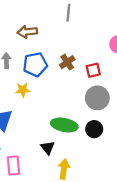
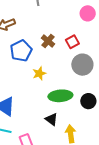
yellow star: (23, 90) -> (39, 73), moved
black circle: (94, 129) -> (88, 101), moved

